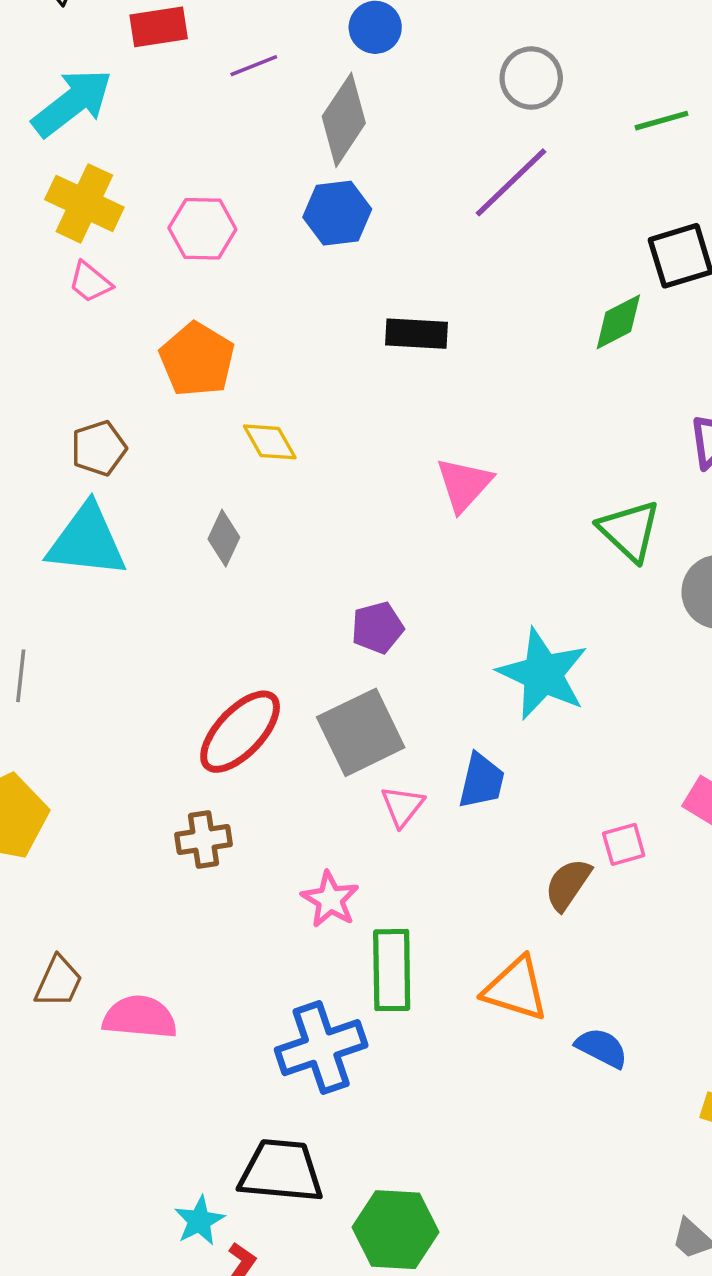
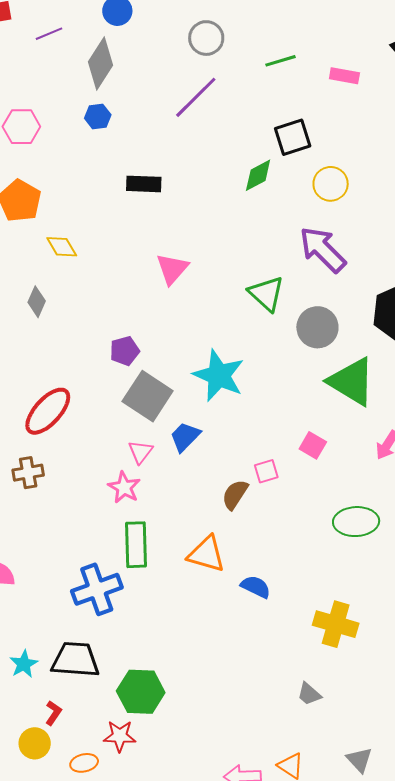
blue hexagon: (337, 213) -> (98, 116), size x0.7
gray square: (361, 732) -> (148, 396), moved, turned -30
blue trapezoid: (481, 781) -> (185, 437), turned -148
pink star: (330, 899) -> (124, 487), moved
cyan star: (199, 1221) -> (24, 664), moved

